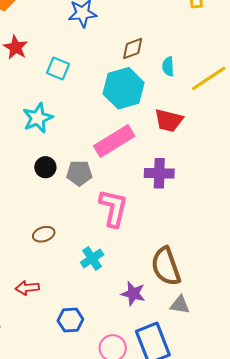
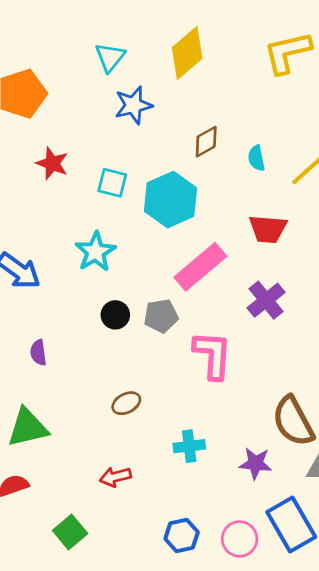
cyan hexagon: (124, 88) -> (171, 200), moved
purple cross: (159, 173) -> (266, 300), turned -32
cyan cross: (92, 258) -> (189, 446), moved, turned 35
blue hexagon: (70, 320) -> (182, 535), moved

